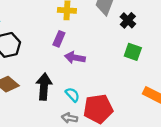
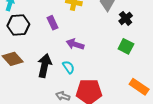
purple rectangle: (59, 39) -> (52, 23), moved, turned -56
cyan semicircle: (72, 95) -> (68, 67), moved

